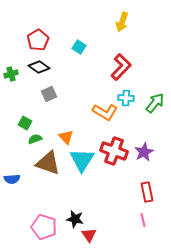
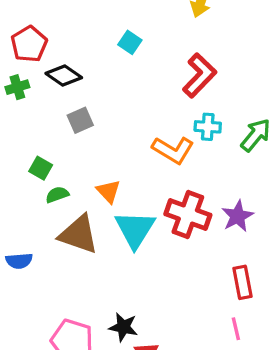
red pentagon: (38, 40) -> (29, 44), moved

